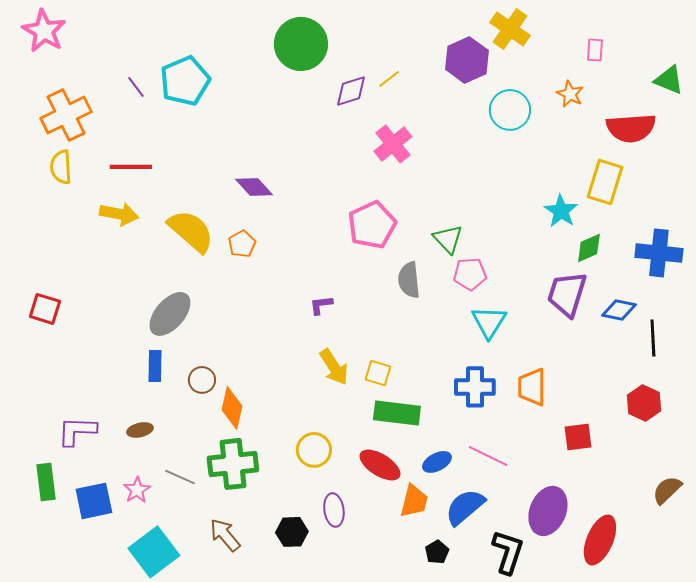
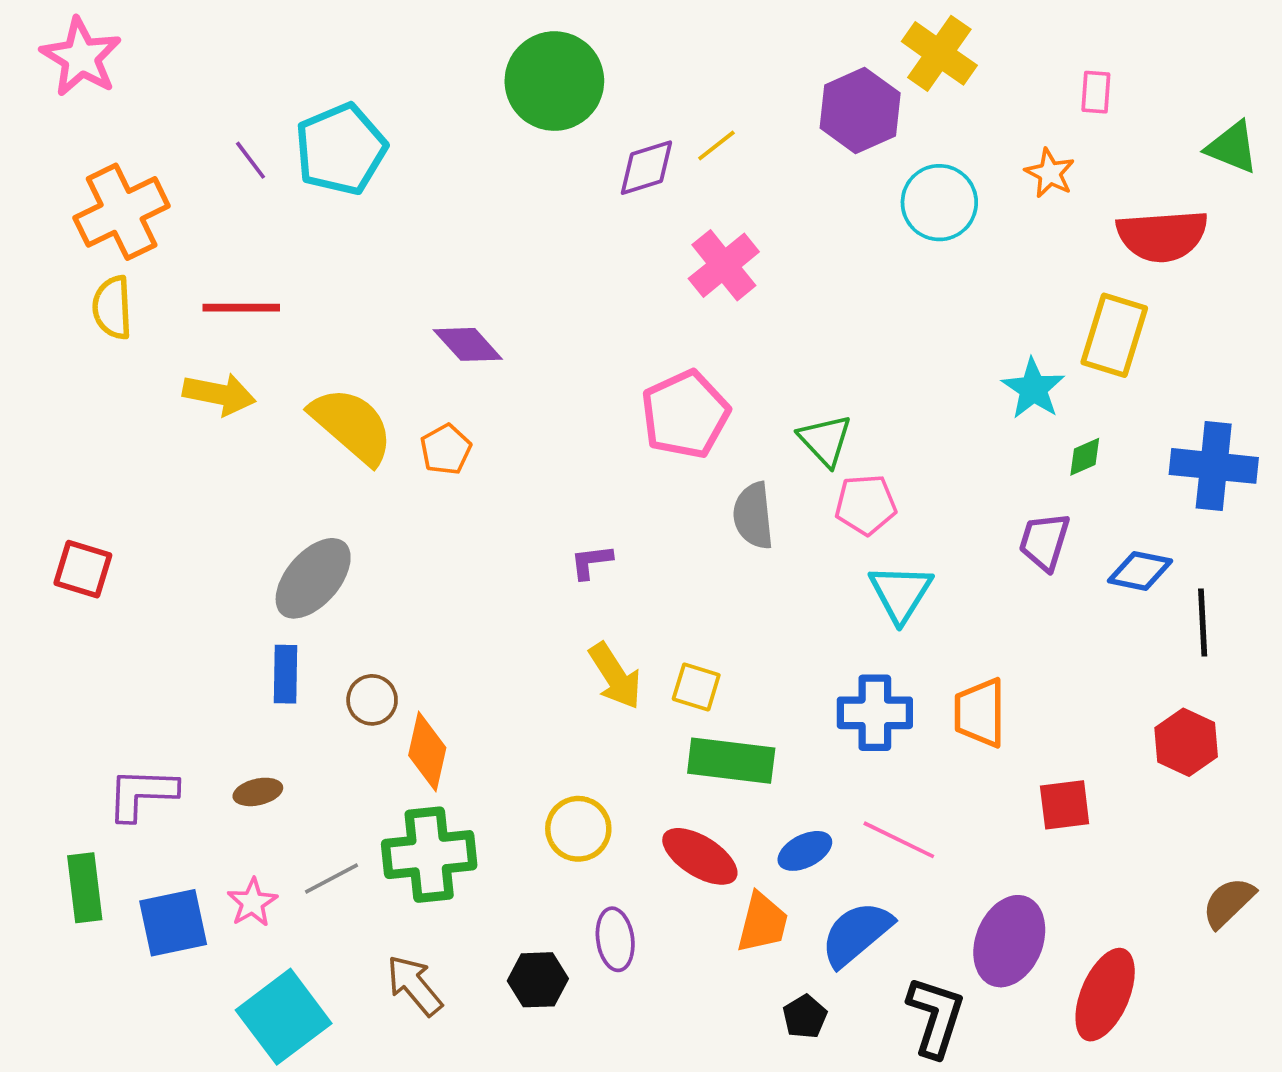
green diamond: (589, 248) -> (1085, 457), size x0.7
purple trapezoid: (567, 294) -> (1044, 541), size x0.7
gray line: (180, 477) -> (332, 879), turned -52

